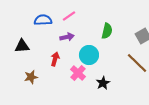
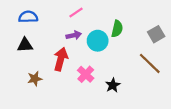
blue semicircle: (43, 20) -> (28, 17), moved
cyan circle: (89, 55) -> (98, 41), moved
red arrow: (55, 59) -> (61, 59), size x1.5

